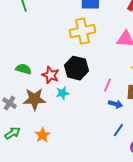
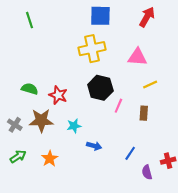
black hexagon: (76, 68) -> (100, 88), moved
cyan star: (62, 93) -> (74, 126), moved
blue arrow: (115, 104) -> (94, 146), moved

